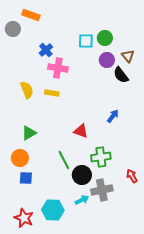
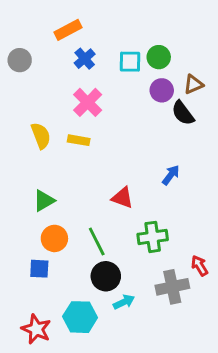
orange rectangle: (31, 15) -> (68, 30), moved, turned -48
gray circle: (13, 29) -> (20, 60), moved
blue cross: (46, 50) -> (85, 59), moved
brown triangle: (128, 56) -> (193, 84), turned 48
pink cross: (58, 68) -> (88, 102), turned 36
orange circle: (20, 158) -> (54, 238), moved
black circle: (82, 175) -> (106, 276), moved
gray cross: (102, 190) -> (172, 287), moved

